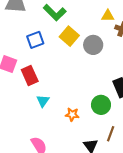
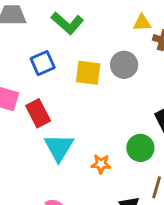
yellow square: (69, 36) -> (88, 73), moved, turned -30
cyan triangle: (43, 101) -> (59, 148), size x1.6

